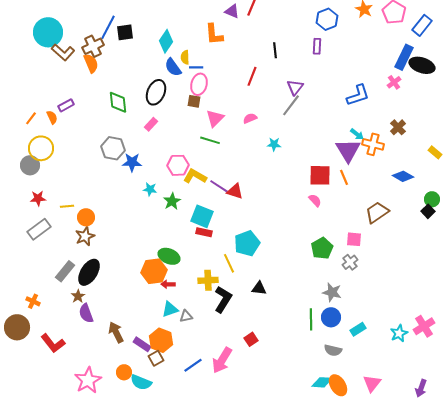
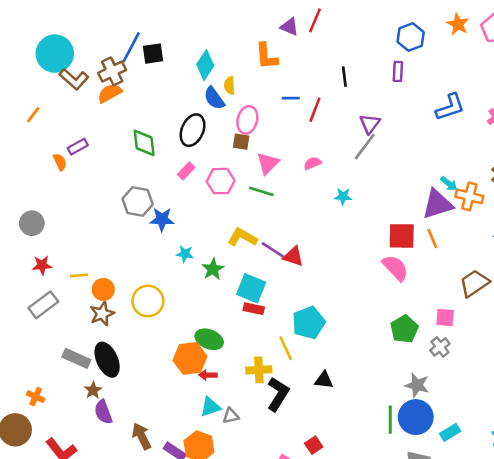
orange semicircle: (91, 63) -> (110, 93), turned -96
blue line: (196, 67) -> (291, 98), moved
blue L-shape: (358, 95) -> (450, 107), moved
orange line: (31, 118) -> (33, 115), moved
yellow circle: (41, 148) -> (148, 301), moved
purple triangle: (348, 150) -> (437, 204), turned 44
pink hexagon: (178, 165) -> (221, 181), moved
pink semicircle: (315, 200) -> (395, 268), size x1.6
gray rectangle: (65, 271) -> (76, 358), turned 75
black ellipse: (89, 272) -> (107, 360), turned -56
blue circle: (331, 317) -> (416, 417), size x1.4

